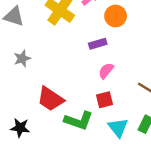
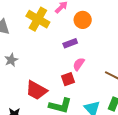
red square: (105, 100) -> (68, 79), moved

